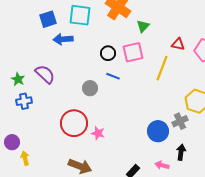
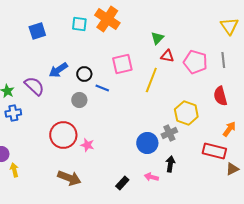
cyan square: (80, 15) -> (79, 24), moved, size x0.7
green triangle: (143, 26) -> (157, 38), moved
blue arrow: (63, 39) -> (58, 70), moved, turned -30
black circle: (108, 53) -> (84, 74), moved

